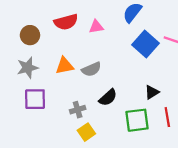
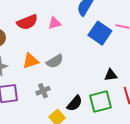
black triangle: (152, 92) -> (111, 75), turned 32
black semicircle: (108, 97) -> (75, 103), moved
gray cross: (78, 110) -> (43, 91), moved

